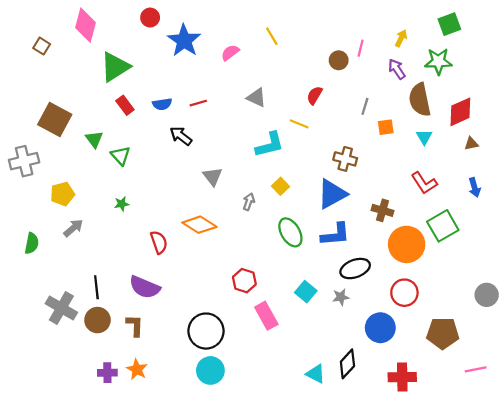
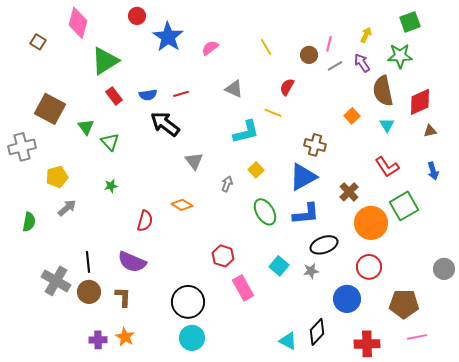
yellow line: (272, 36) -> (266, 47), moved
gray line: (365, 106) -> (335, 66), moved, turned 42
orange square: (386, 127) -> (352, 116), turned -35
black arrow: (181, 136) -> (165, 124), size x1.4
brown cross: (382, 210) -> (349, 192), turned 30
orange diamond: (199, 225) -> (182, 205), size x0.7
red semicircle: (159, 242) -> (145, 221), turned 35
pink line: (476, 369) -> (417, 337), moved

